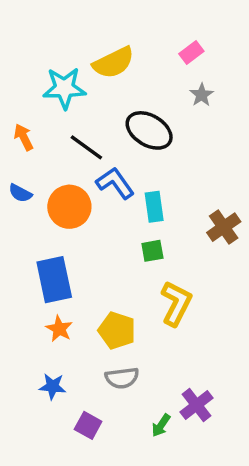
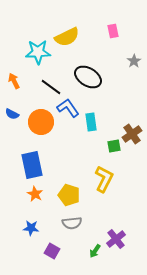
pink rectangle: (191, 52) -> (113, 31), turned -64
gray star: (202, 95) -> (134, 61), moved
green square: (152, 251) -> (114, 146), moved

